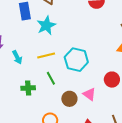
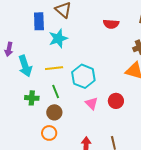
cyan arrow: (17, 57) -> (25, 66), size x1.5
pink triangle: (89, 94) -> (92, 103), moved
brown circle: (69, 99) -> (54, 112), moved

